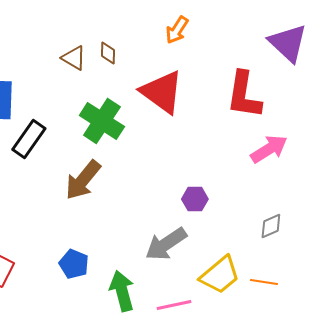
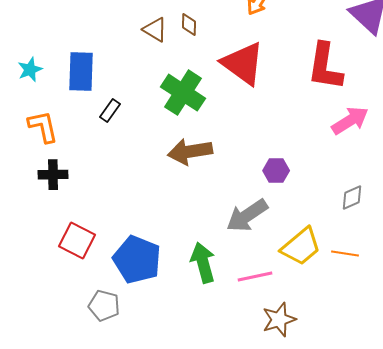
black rectangle: (29, 139) -> (110, 111), size x0.6
brown arrow: (83, 180) -> (190, 152), moved, turned 42
blue pentagon: (74, 264) -> (137, 260), moved, size x1.6

